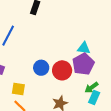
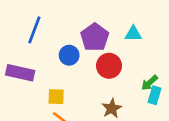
purple pentagon: (83, 64) -> (95, 37), moved
blue circle: (41, 68) -> (69, 55), moved

